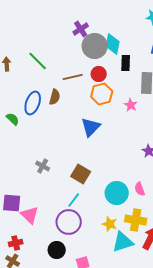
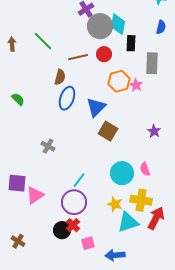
orange hexagon: (102, 94) -> (119, 81), moved
blue ellipse: (33, 103) -> (67, 98), moved
brown square: (81, 174) -> (108, 131), moved
pink triangle: (30, 215) -> (35, 195), turned 42
red cross: (16, 243) -> (73, 225), moved, turned -32

